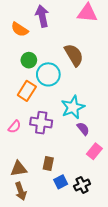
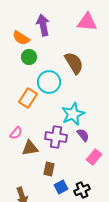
green circle: (29, 60) -> (29, 57), moved
purple cross: (41, 123) -> (56, 137), moved
brown triangle: (19, 169) -> (30, 148), moved

